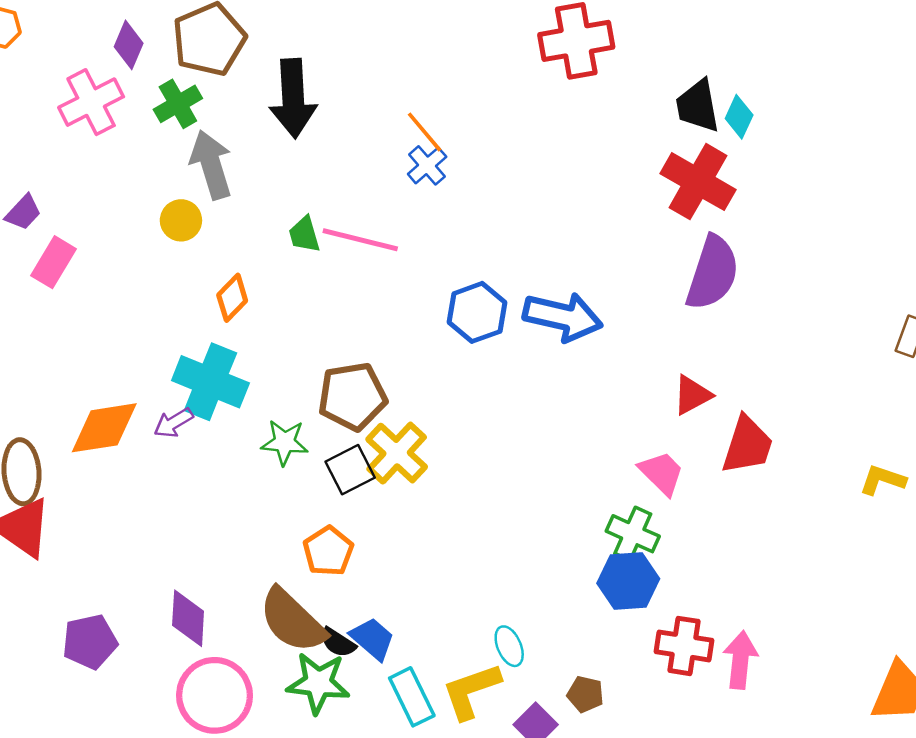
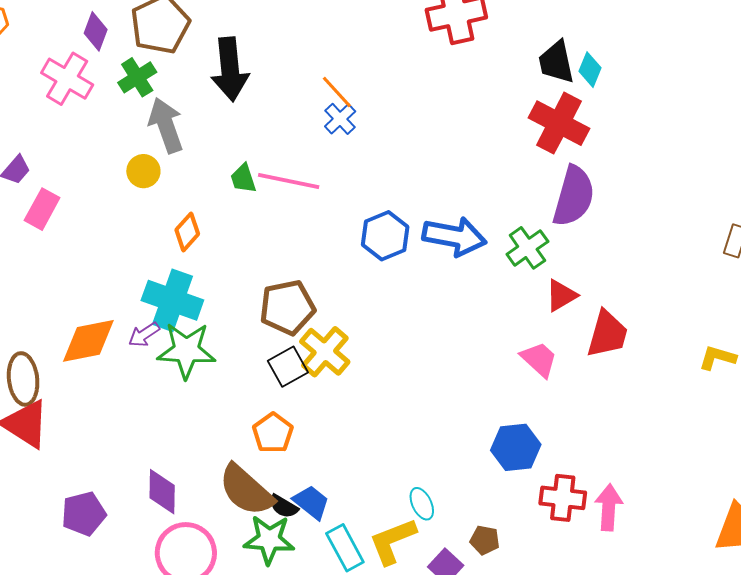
pink cross: (91, 102) -> (67, 79), turned -30
green star: (285, 442) -> (186, 350), moved, size x1.5
green cross: (633, 534) -> (527, 248), moved, turned 33

